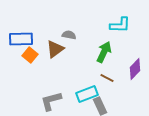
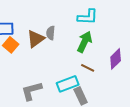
cyan L-shape: (120, 25) -> (88, 17), moved
gray semicircle: (69, 35) -> (51, 33), moved, turned -96

